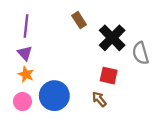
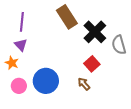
brown rectangle: (79, 20) -> (67, 17), size x1.6
orange star: (26, 74) -> (12, 63), moved
red square: (109, 76) -> (92, 64), turned 35

